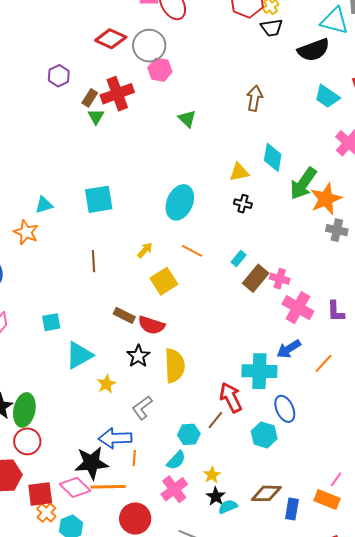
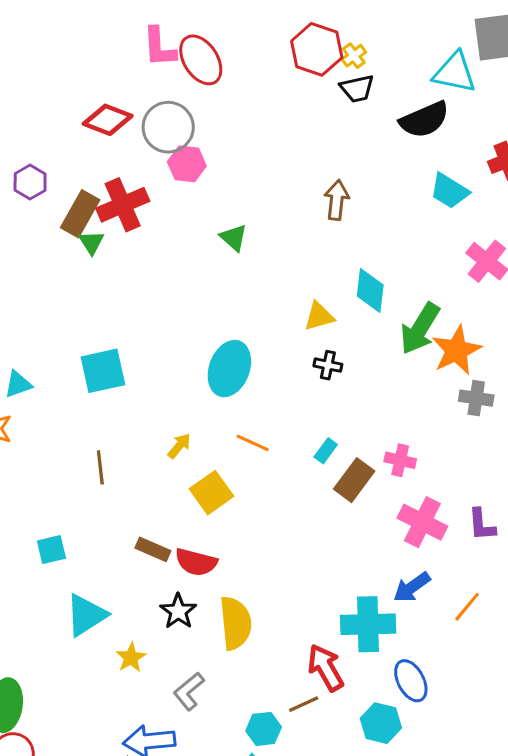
brown rectangle: (90, 98) -> (80, 214), size x1.6
pink cross: (280, 279) -> (400, 460), moved
cyan square: (51, 322) -> (51, 550), moved
brown line: (215, 420) -> (304, 704), turned 30

